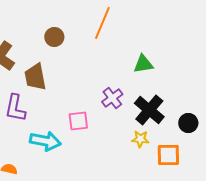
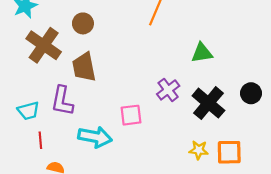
brown circle: (54, 37) -> (83, 23), moved
black circle: (188, 123) -> (251, 93), moved
yellow star: (140, 139) -> (199, 150), moved

